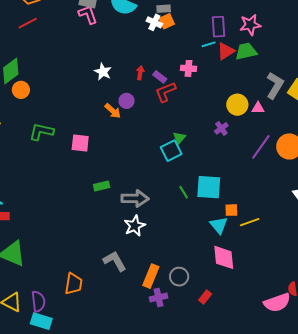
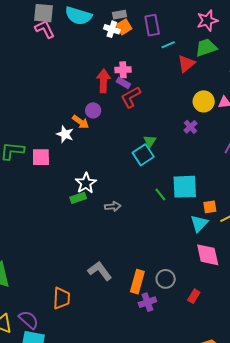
purple rectangle: (219, 27) -> (152, 25), moved
red triangle: (226, 51) -> (186, 64), moved
pink cross: (188, 68) -> (123, 70), moved
white star: (103, 72) -> (65, 134), moved
red arrow: (140, 73) -> (103, 81), size x1.6
pink square: (80, 143) -> (41, 157), moved
gray arrow: (135, 198) -> (113, 206), size x0.6
cyan triangle: (219, 225) -> (199, 223), turned 30
white star: (135, 226) -> (86, 183), moved
purple semicircle: (38, 301) -> (29, 320), turned -35

